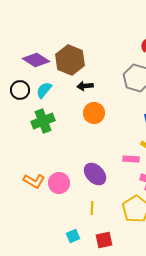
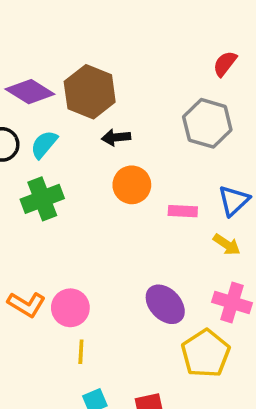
pink rectangle: (131, 159) -> (183, 211), moved
purple ellipse: (95, 174) -> (165, 304), moved
yellow line: (92, 208) -> (81, 352), moved

